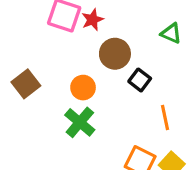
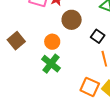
black square: (140, 80) -> (98, 36), moved

